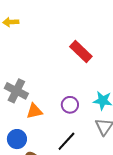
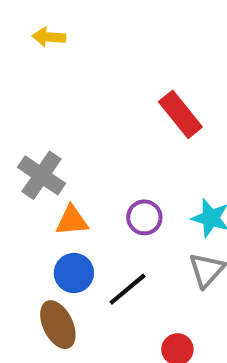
blue circle: (17, 139) -> (74, 273), moved

